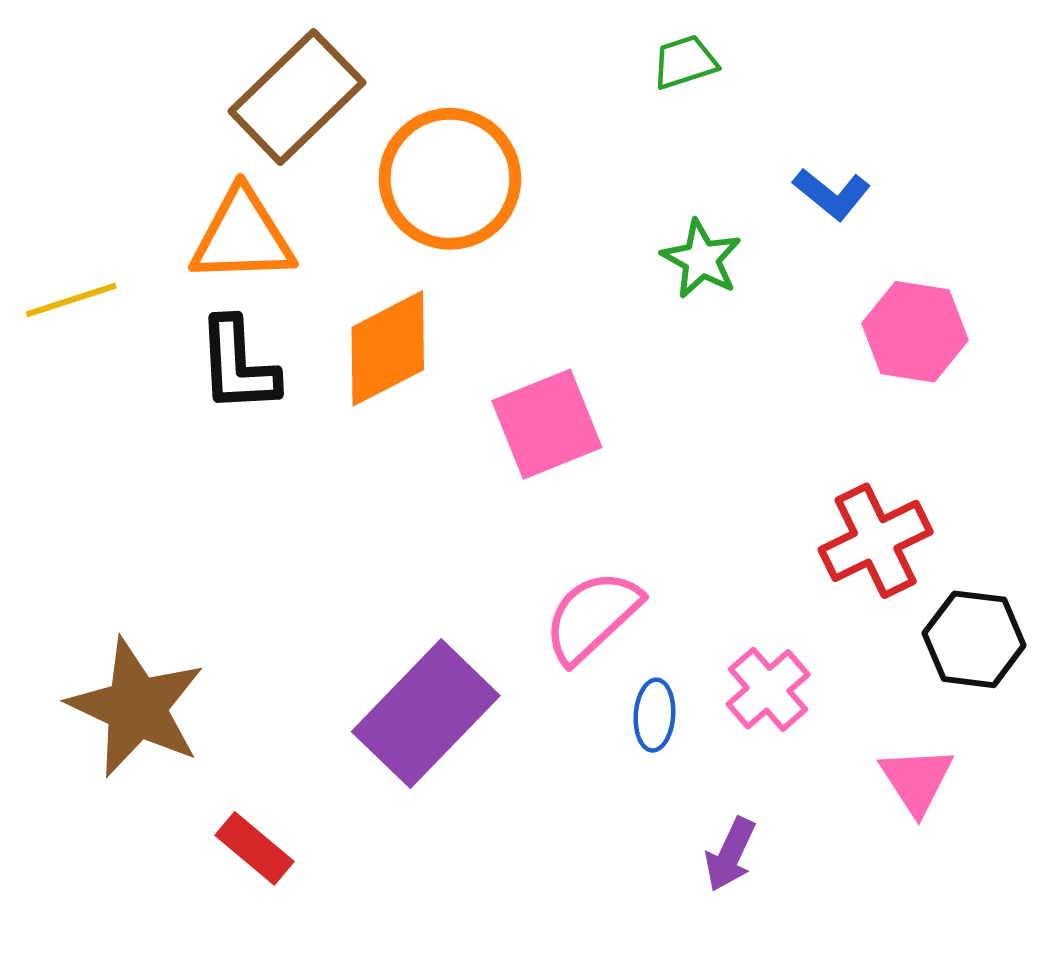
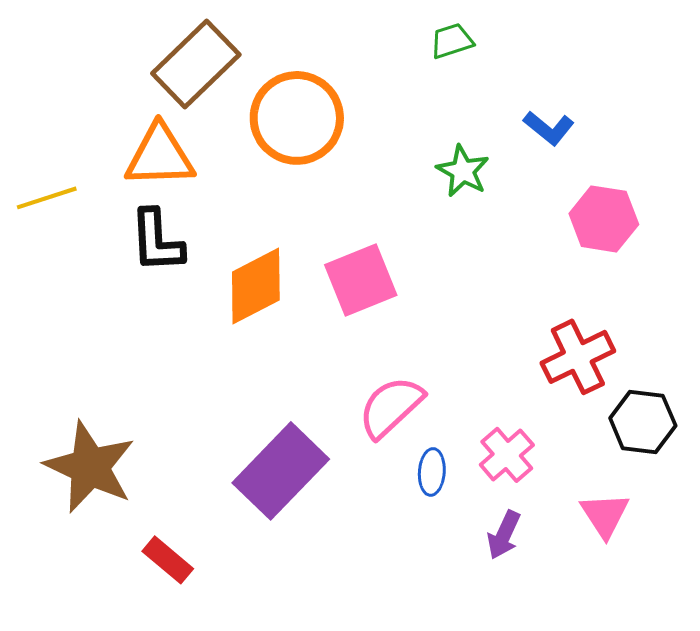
orange diamond: (388, 348) -> (256, 286), moved
purple arrow: (730, 854) -> (504, 535), moved

